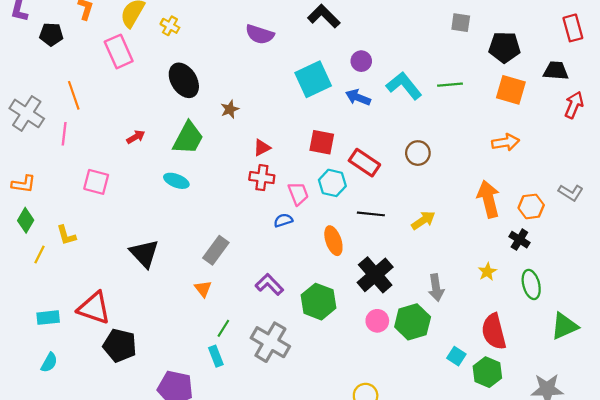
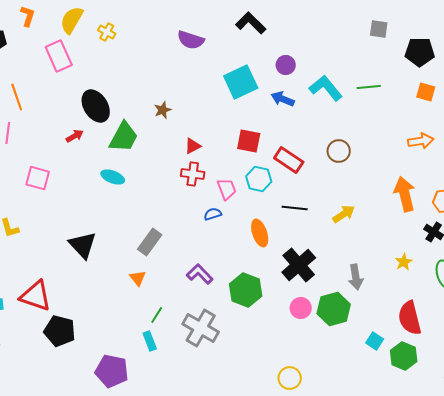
black ellipse: (184, 80) -> (96, 106), moved
orange square: (511, 90) -> (426, 92), size x0.7

